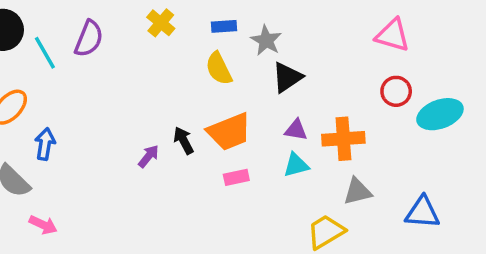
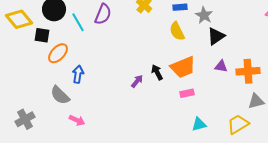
cyan triangle: (296, 165) -> (199, 124), moved

